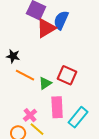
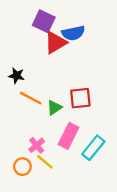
blue semicircle: (61, 20) -> (73, 33), turned -126
red square: (67, 75) -> (80, 98), turned -30
pink rectangle: (57, 107) -> (69, 136), turned 30

